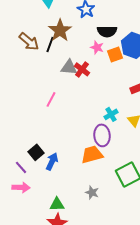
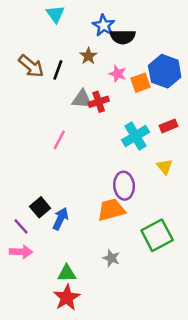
brown star: (60, 30) -> (88, 56), moved, size x0.6
black semicircle: (107, 31) -> (123, 37), moved
red cross: (82, 69) -> (99, 102), turned 35
cyan cross: (111, 114) -> (135, 136), moved, size x1.5

